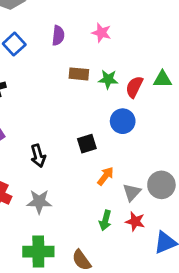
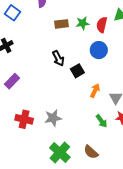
black arrow: (38, 156) -> (58, 58), moved
green arrow: (105, 220) -> (101, 121), turned -40
green cross: (38, 252) -> (60, 152), turned -35

